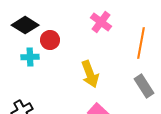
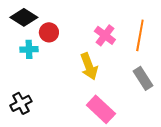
pink cross: (101, 22) -> (105, 35), moved

